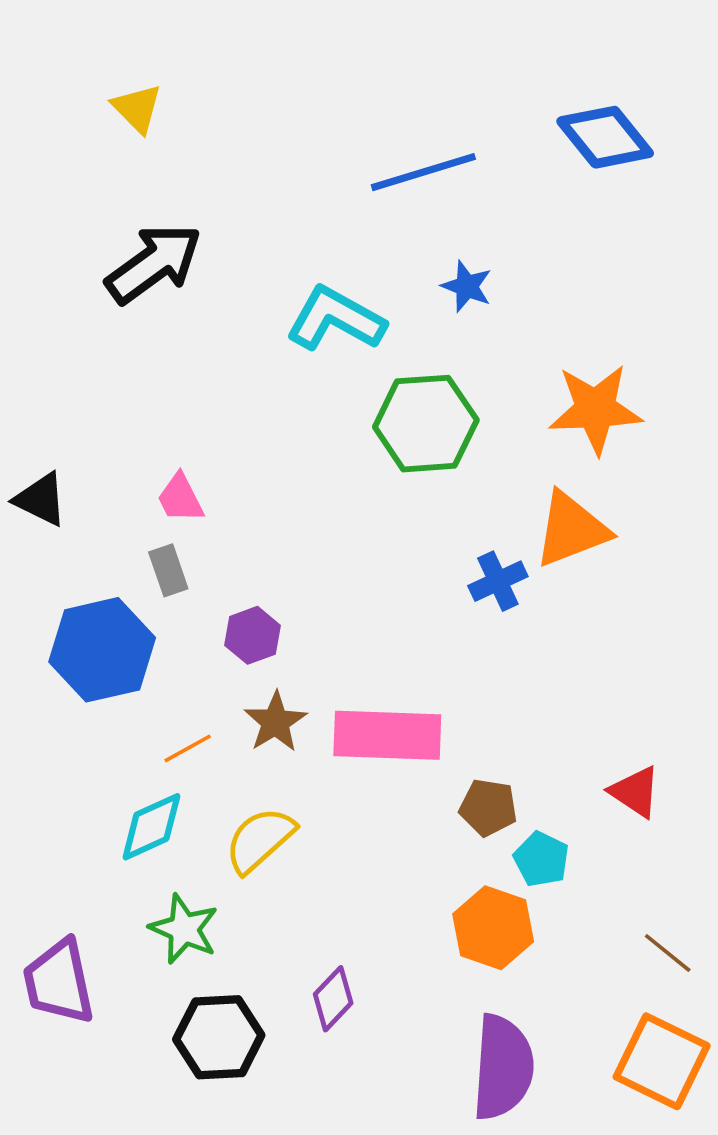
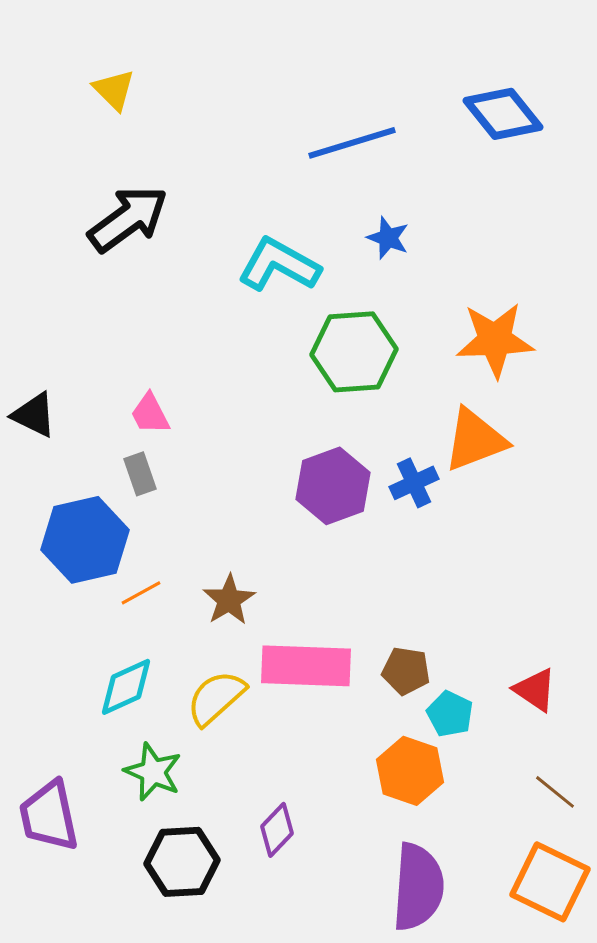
purple hexagon: (253, 635) -> (333, 486), moved, size x1.6
pink rectangle: (387, 735) -> (306, 666), moved
orange line: (188, 748) -> (141, 593), moved
red triangle: (635, 792) -> (535, 690), moved

